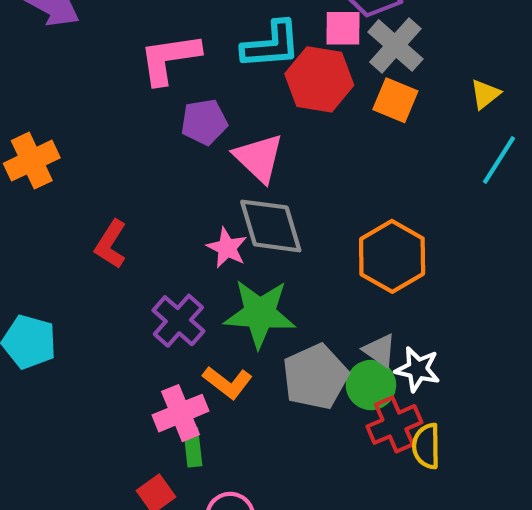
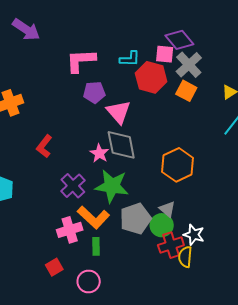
cyan L-shape: (271, 45) -> (130, 59), size x0.7
white star: (418, 369) -> (194, 235), moved
orange L-shape: (228, 382) -> (93, 217), size x1.4
green rectangle: (193, 447) -> (96, 246), moved

